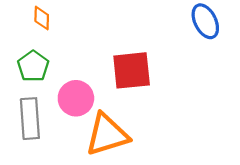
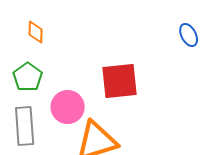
blue ellipse: (205, 21) -> (189, 35), size x0.7

